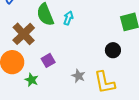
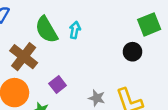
black circle: (113, 50) -> (132, 52), moved

